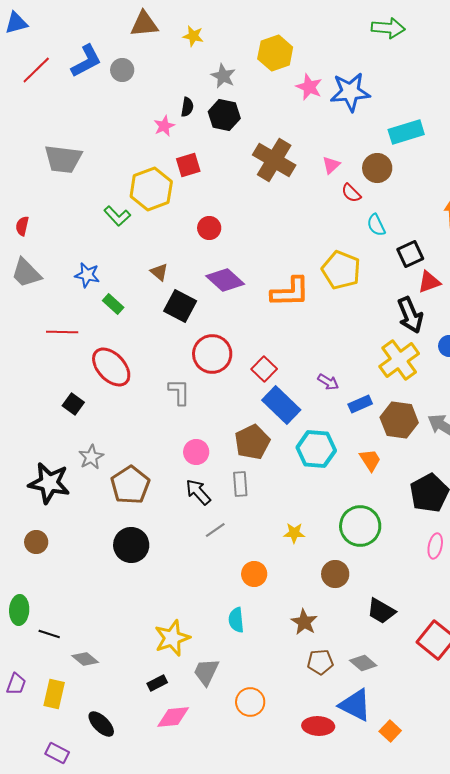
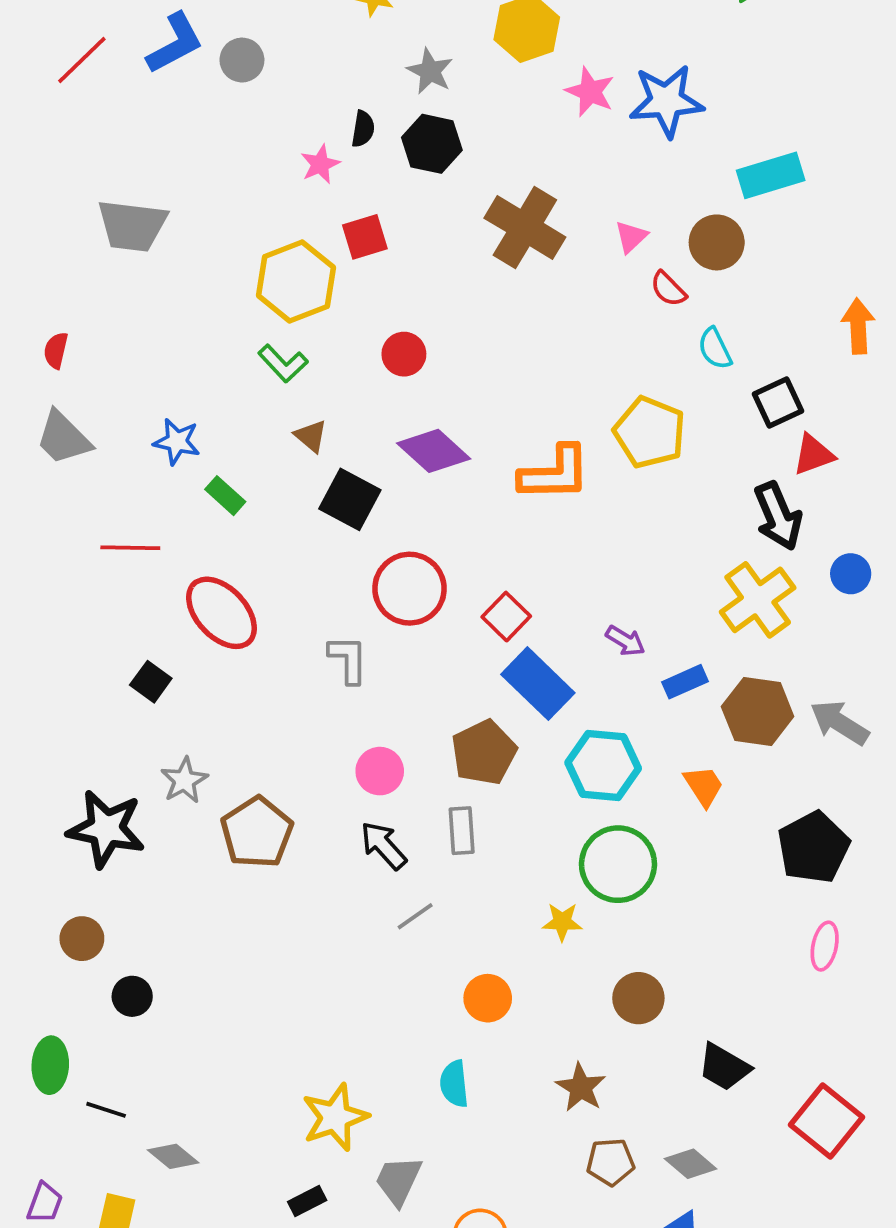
green L-shape: (117, 216) -> (283, 363), moved
green circle: (360, 526) -> (618, 864), moved
black circle: (131, 545) -> (132, 996), moved, size x0.6

